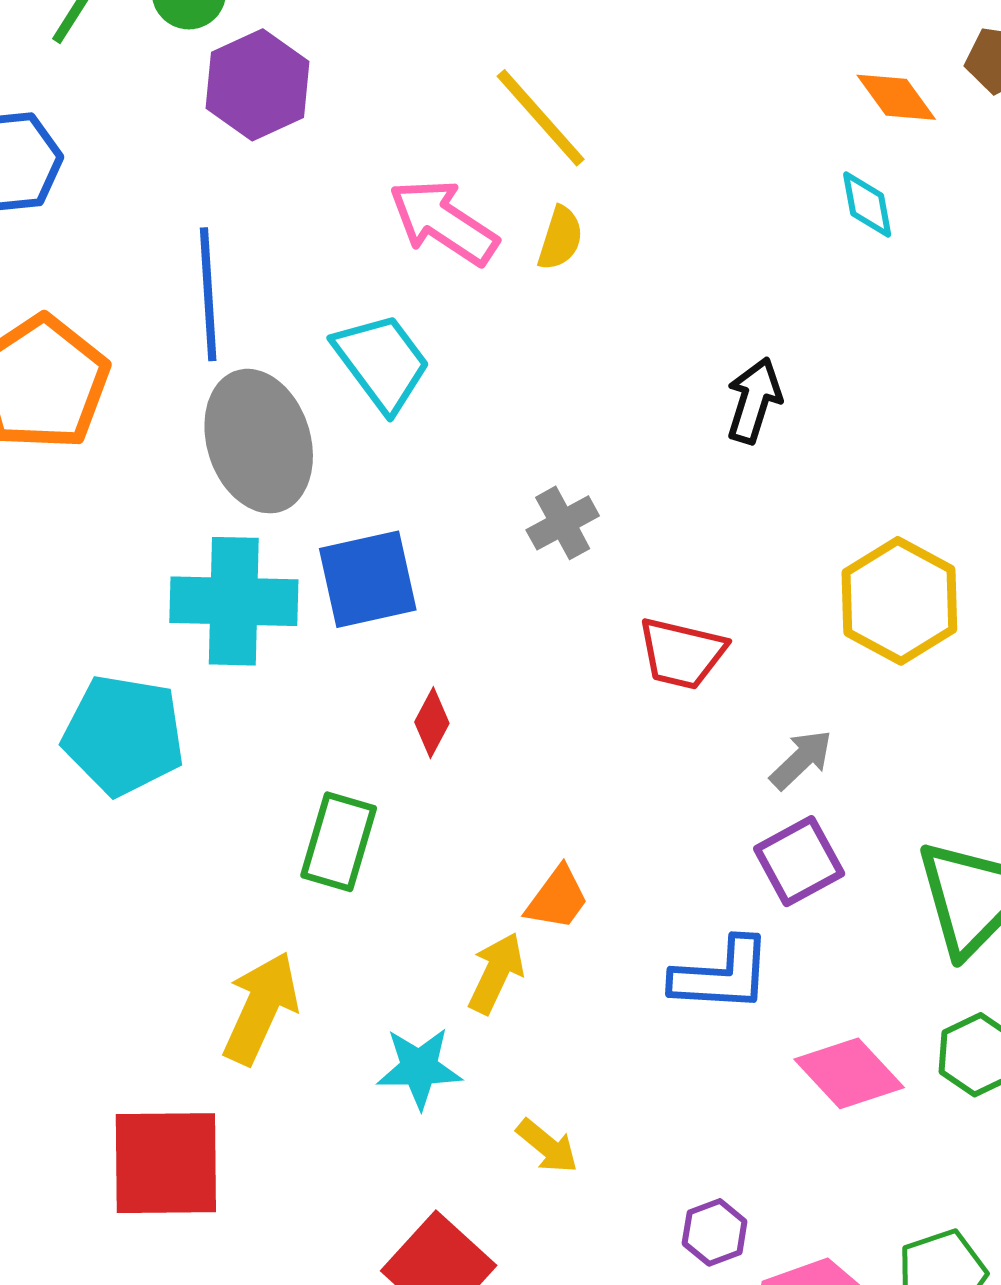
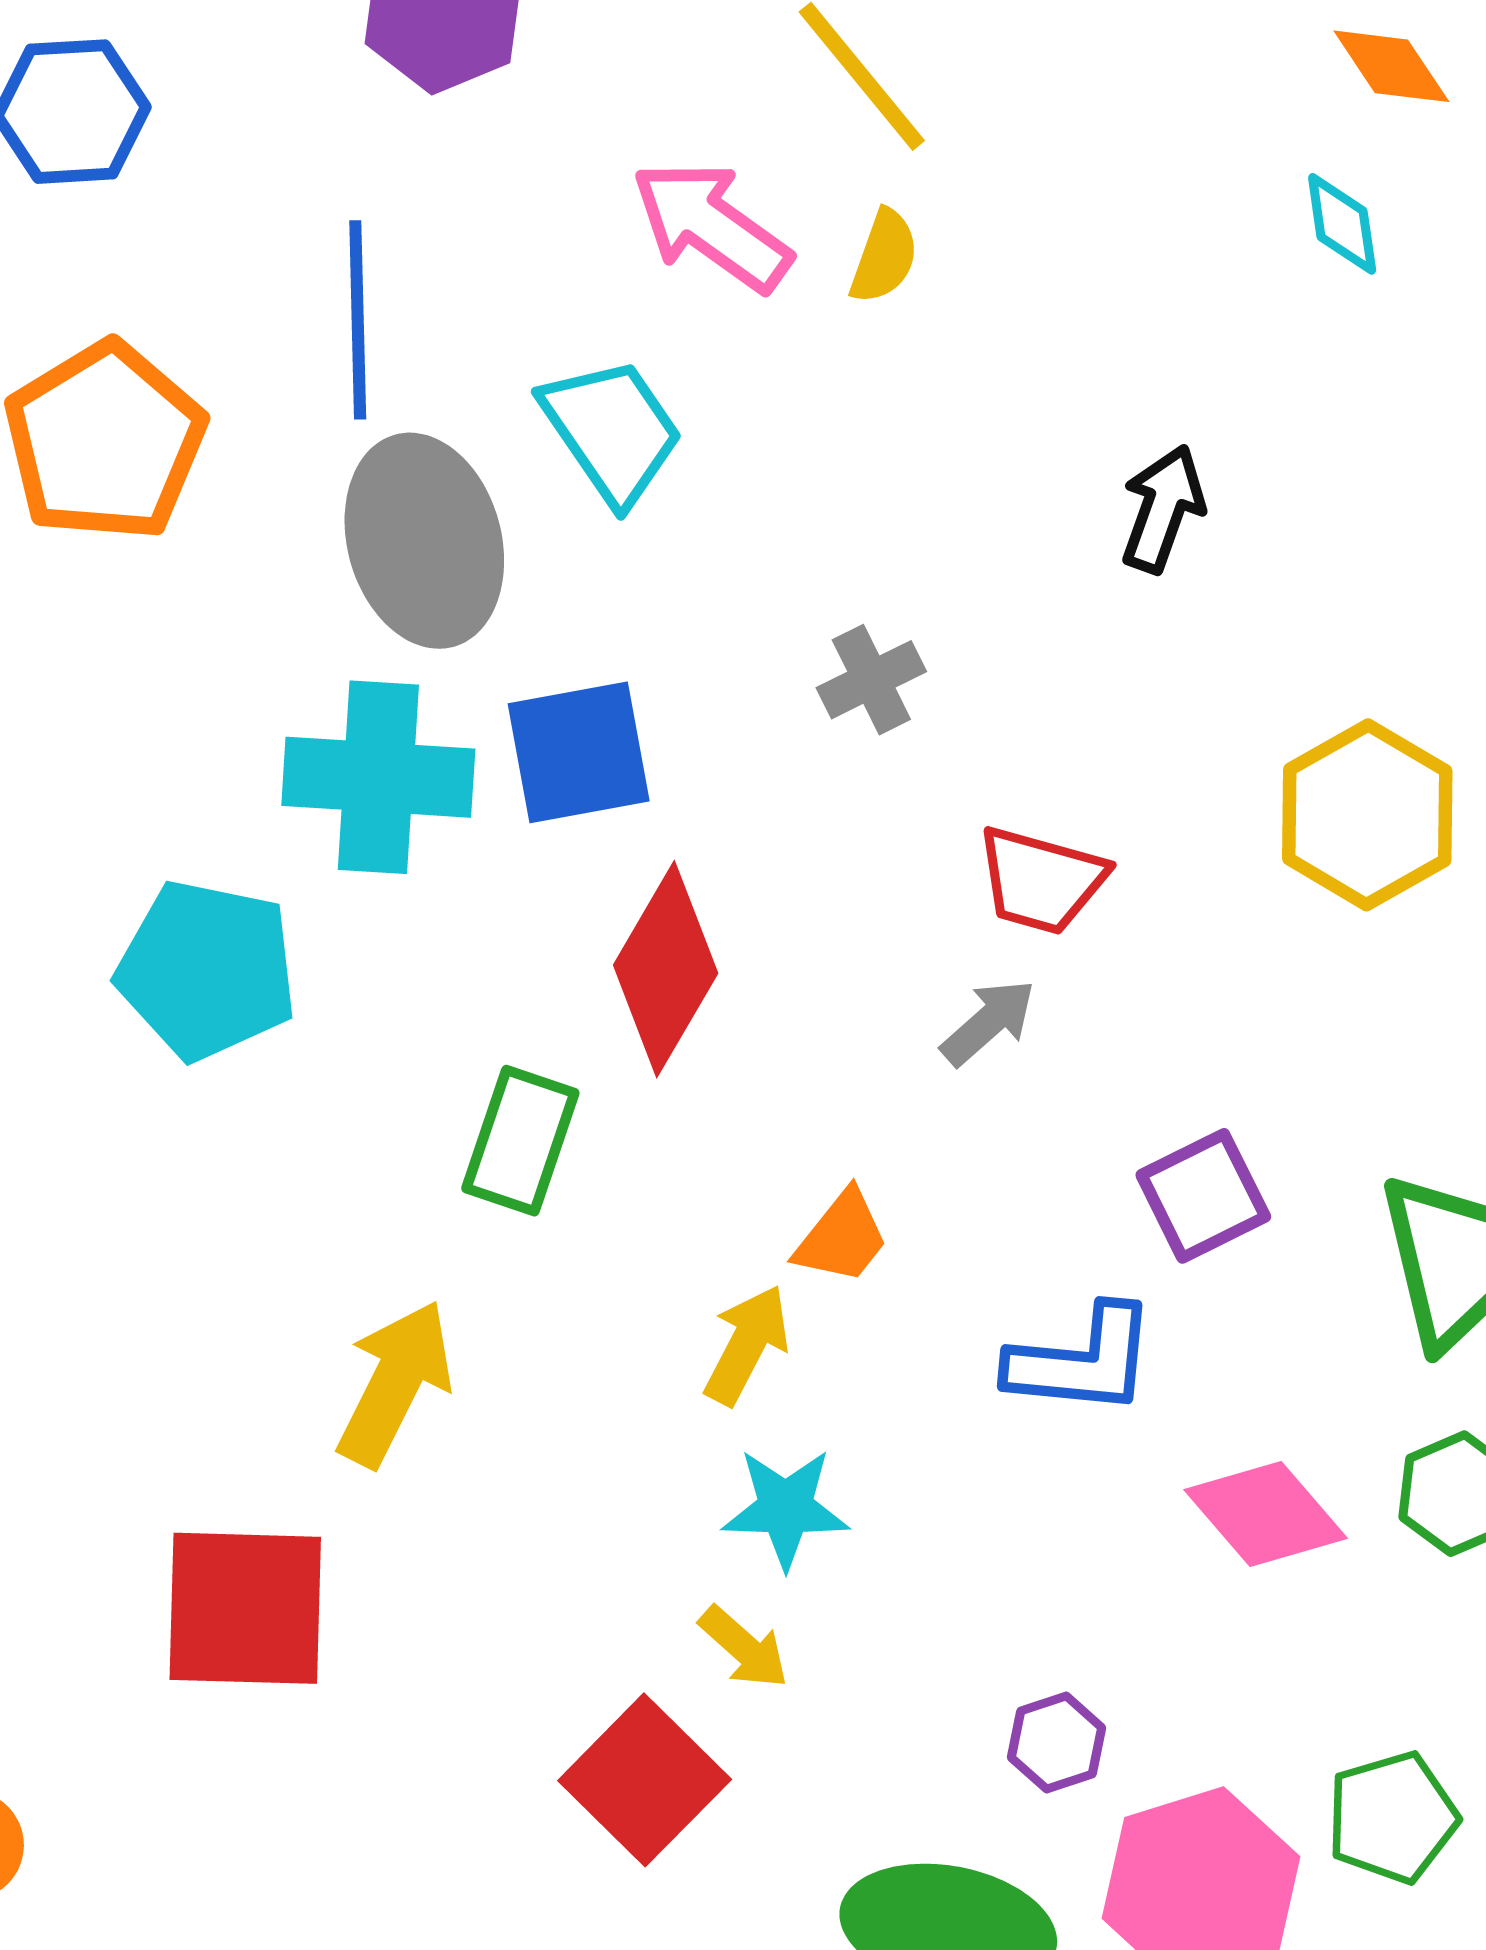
red diamond: (432, 723) -> (666, 969), size x2.0
gray arrow: (801, 760) -> (988, 1022), moved
cyan star: (419, 1068) -> (786, 1508), moved
yellow arrow: (547, 1146) -> (744, 1647), moved

